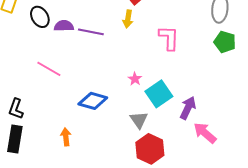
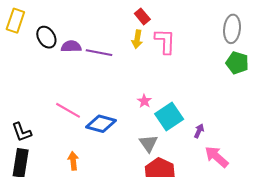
pink L-shape: (169, 38) -> (165, 41), moved
pink line: (49, 69) -> (68, 110), moved
purple arrow: (188, 108) -> (199, 131), size x0.6
black L-shape: (16, 109) -> (22, 132), turned -40

